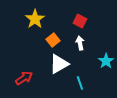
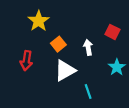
red square: (80, 21) -> (112, 32), moved
red arrow: (24, 78) -> (26, 61), moved, turned 132

